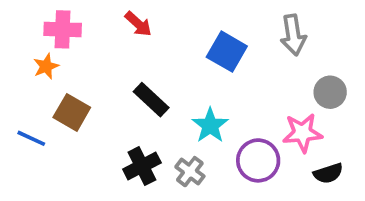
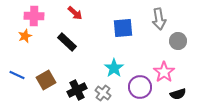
blue square: (227, 52) -> (123, 28), turned -35
gray circle: (330, 92) -> (178, 41), moved
black rectangle: (151, 100) -> (67, 42), moved
brown square: (72, 112) -> (46, 80), moved, turned 30
pink star: (302, 133) -> (164, 72), turned -30

